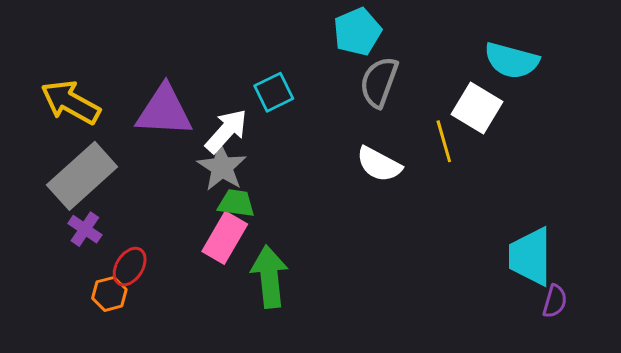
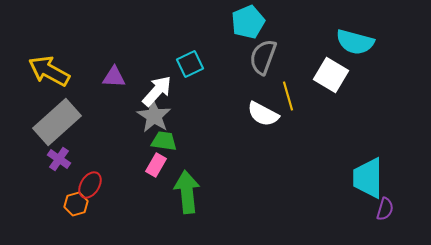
purple triangle: (164, 111) -> (114, 77), size x0.6
yellow line: (444, 141) -> (288, 96), moved
pink rectangle: (225, 238) -> (156, 165), size x0.7

